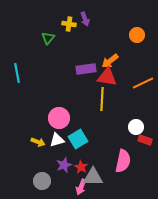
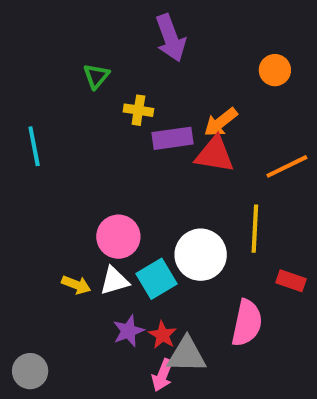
purple arrow: (85, 19) -> (171, 38), size x1.6
yellow cross: (69, 24) -> (138, 110), moved
yellow line: (102, 99) -> (255, 229), moved
white circle: (136, 127) -> (201, 255), moved, size x1.6
gray circle: (42, 181) -> (30, 371), moved

